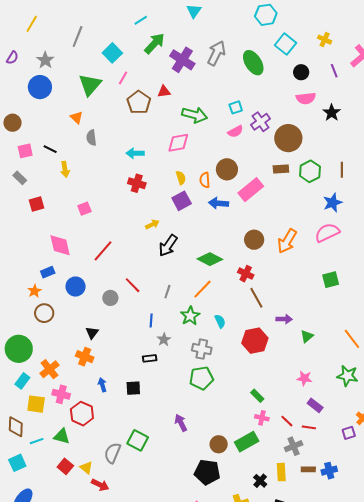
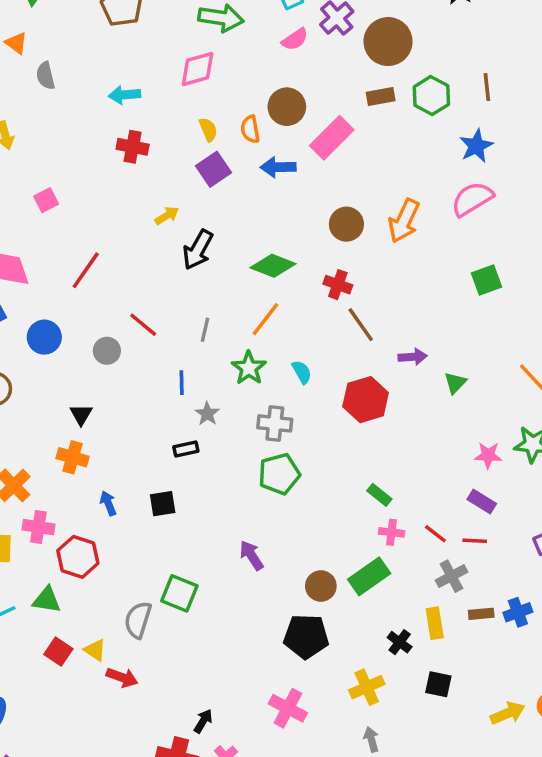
pink star: (304, 378) -> (488, 455), moved

